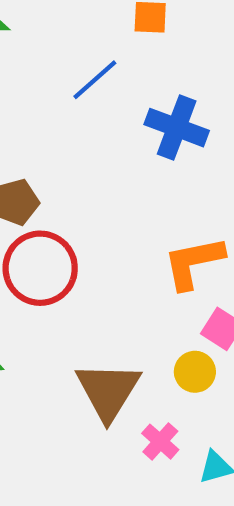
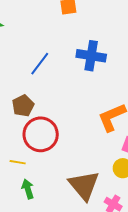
blue line: (95, 80) -> (40, 64), moved

